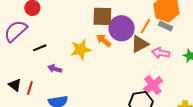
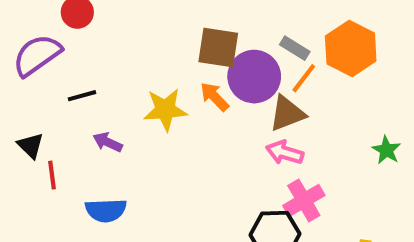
gray rectangle: (165, 26) -> (295, 48), moved
pink arrow: (161, 53) -> (285, 153), moved
black triangle: (15, 85) -> (31, 146), moved
red line: (30, 88) -> (52, 175), turned -32

